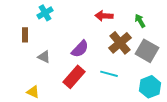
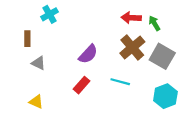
red arrow: (104, 16) -> (131, 18), moved
gray triangle: (44, 57) -> (38, 63), moved
red rectangle: (74, 77) -> (82, 85), size x0.7

